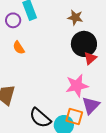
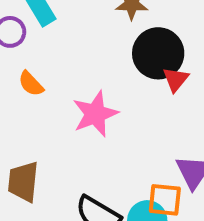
pink star: (77, 86) -> (95, 114), moved

